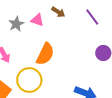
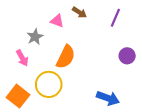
purple line: (92, 17) -> (115, 18), turned 60
gray star: (16, 24) -> (35, 37), moved

